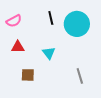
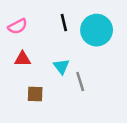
gray line: (80, 76) -> (80, 81), moved

